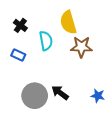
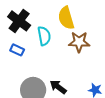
black cross: (20, 25) -> (19, 21), size x1.6

